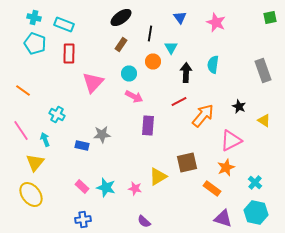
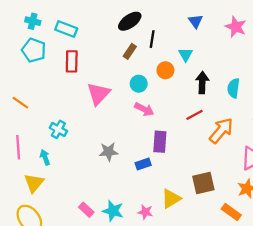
black line: (150, 34) -> (152, 39), moved
cyan semicircle: (213, 64) -> (233, 88), moved
pink line: (21, 130) -> (18, 147), turned 30
blue rectangle: (82, 146) -> (143, 164), moved, turned -32

